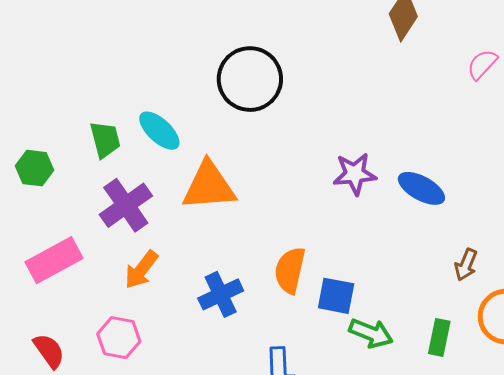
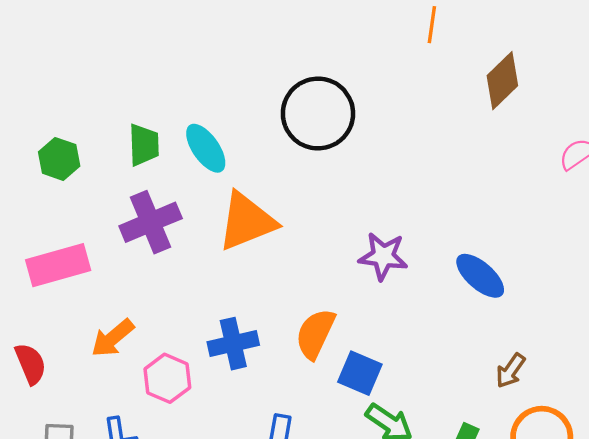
purple star: (355, 174) -> (383, 256), moved
orange triangle: (209, 186) -> (247, 221), turned -30
orange arrow: (141, 270) -> (113, 338), moved
pink hexagon: (119, 338) -> (167, 378), moved

